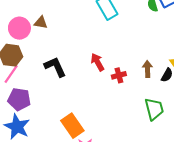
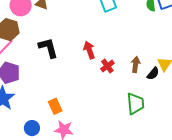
red cross: (119, 75) -> (107, 66), turned -32
orange rectangle: (72, 126) -> (55, 106), size x0.7

